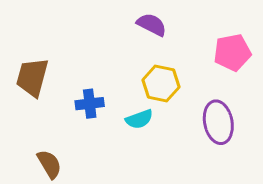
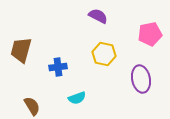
cyan semicircle: (139, 119) -> (77, 98), moved

